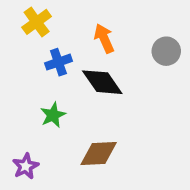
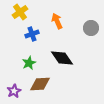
black diamond: (102, 82) -> (62, 58), moved
brown diamond: (99, 153) -> (40, 84), moved

